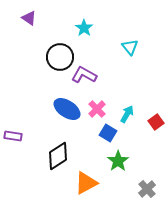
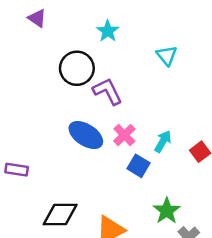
purple L-shape: (84, 75) -> (108, 91), turned 35
black diamond: (58, 156) -> (60, 215), moved, turned 32
green star: (118, 161) -> (167, 211), moved

